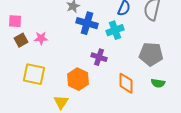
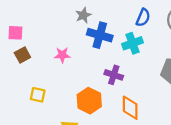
pink star: (41, 38) -> (62, 55), moved
yellow square: (34, 74) -> (38, 95), size x0.6
orange diamond: (126, 83) -> (130, 108), moved

